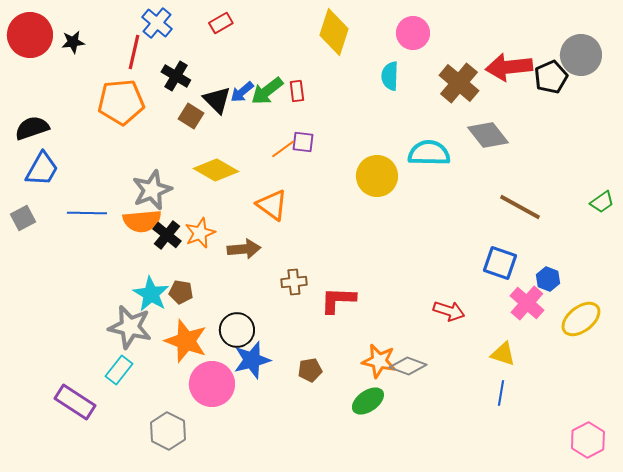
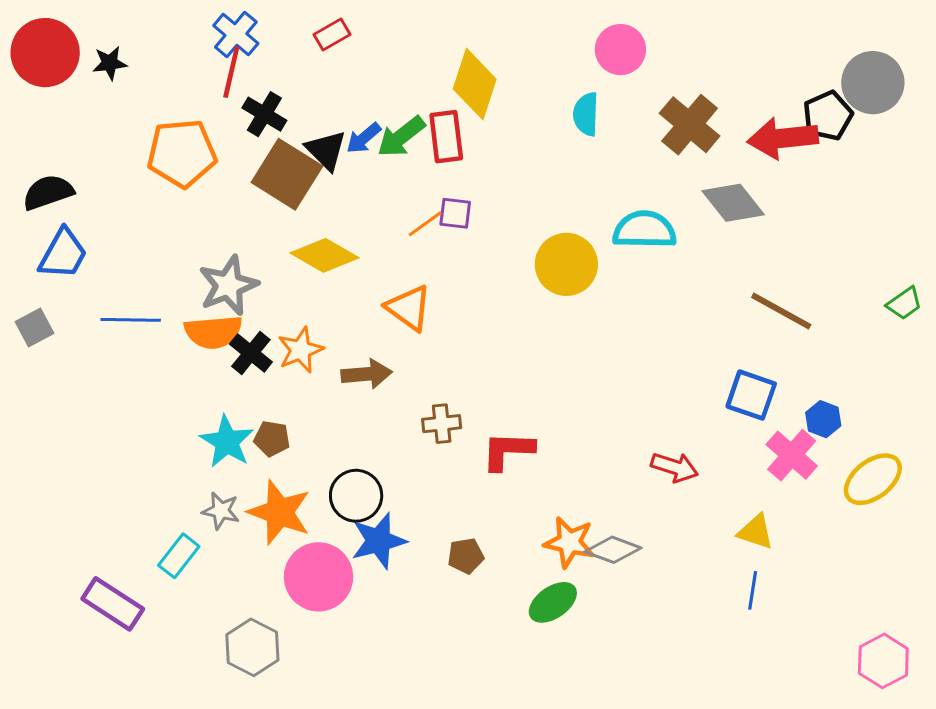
yellow diamond: (334, 32) -> (475, 84), moved
red line: (134, 52) -> (231, 72), moved
red arrow: (509, 67) -> (783, 138), moved
red rectangle: (297, 91) -> (446, 137), size x1.6
brown square: (191, 116) -> (287, 174), size x1.8
gray star: (130, 327) -> (221, 511), moved, size x0.6

